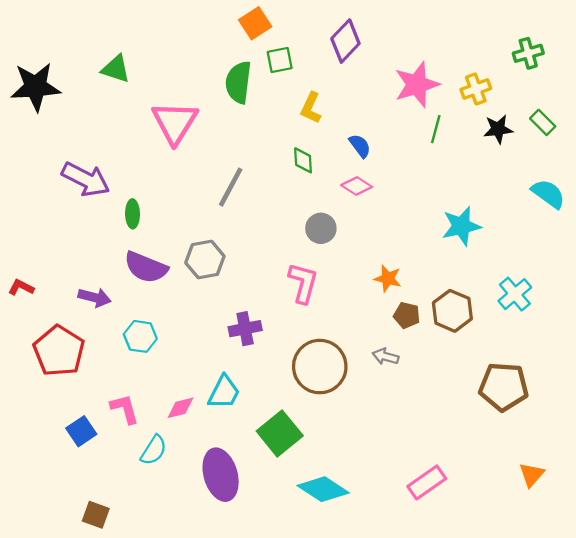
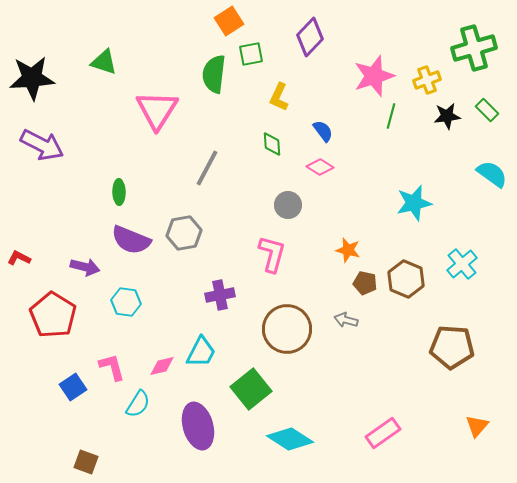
green cross: (528, 53) -> (474, 48), size x1.6
purple arrow: (86, 179) -> (42, 145), moved

